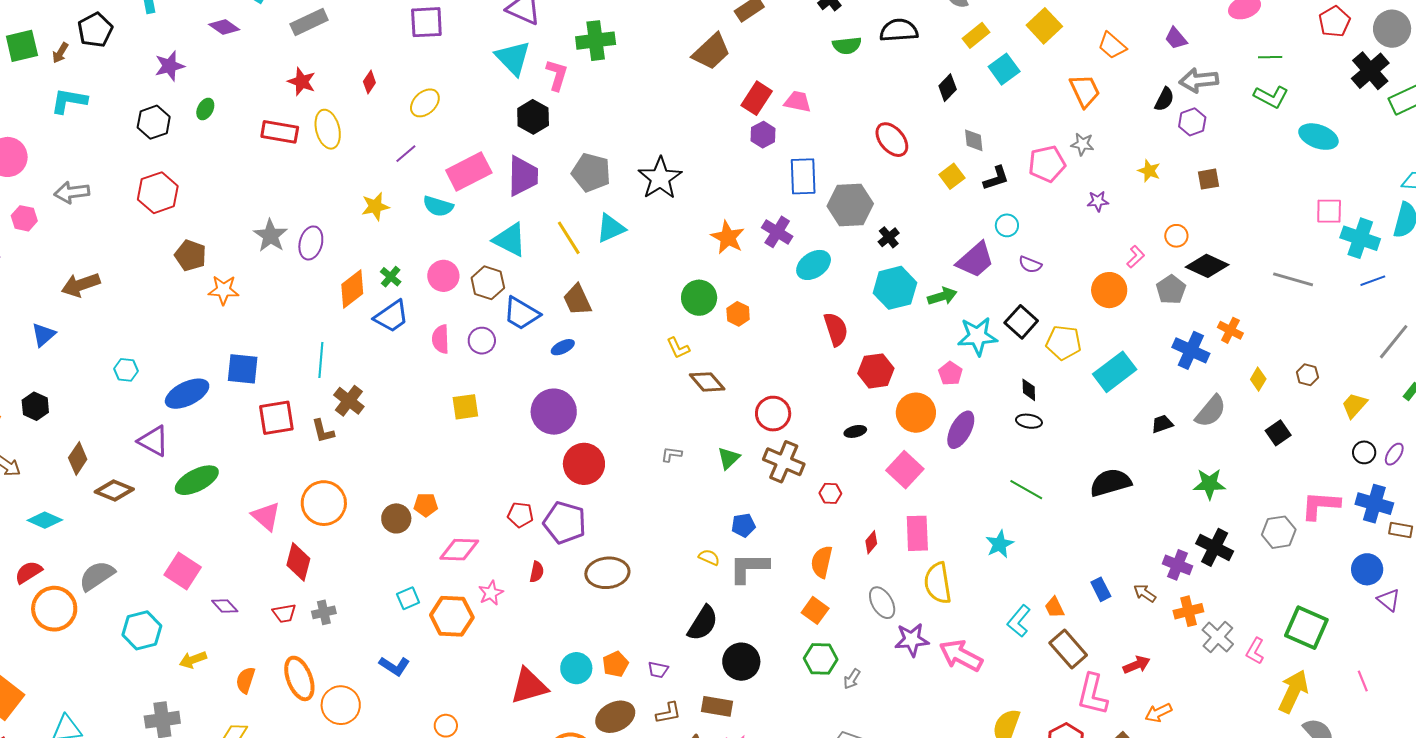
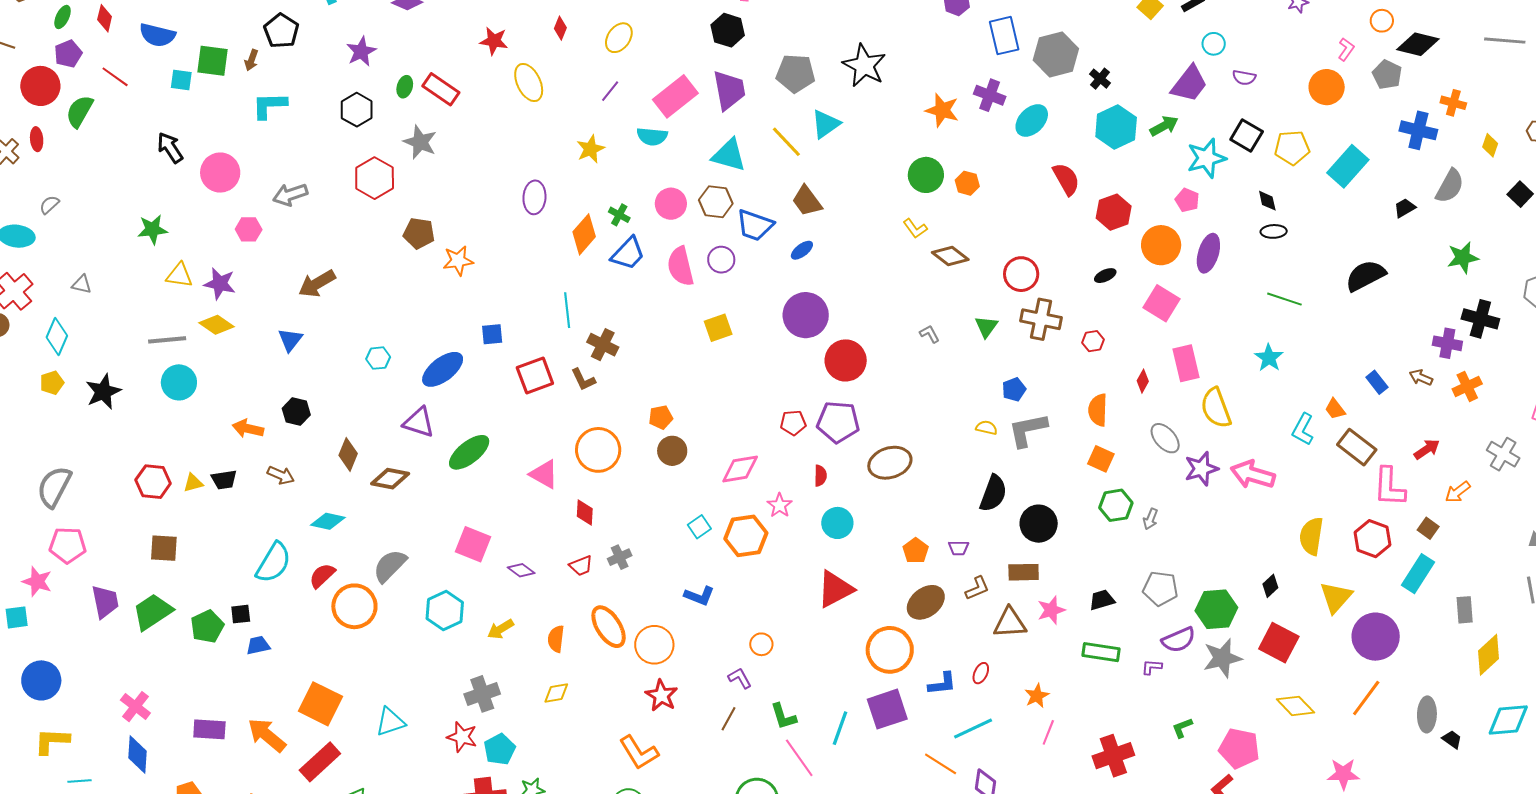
green square: (22, 46) -> (212, 61), turned 32
red rectangle: (280, 132) -> (441, 89), moved, turned 36
gray star: (271, 236) -> (420, 142), moved
pink semicircle: (441, 339) -> (681, 266), size x1.4
blue square: (243, 369) -> (492, 334), size x0.7
gray L-shape: (672, 454) -> (930, 334), turned 65
orange pentagon: (426, 505) -> (661, 417), moved
red diamond: (298, 562) -> (585, 513), size x0.7
gray cross: (1218, 637) -> (1503, 454), moved
cyan circle: (576, 668) -> (837, 523), moved

